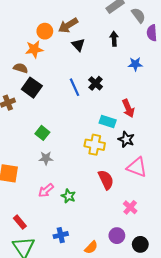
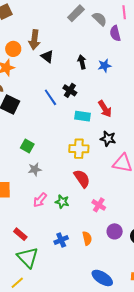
brown arrow: (68, 25) -> (34, 40), turned -42
black arrow: (114, 39) -> (82, 62), moved
cyan rectangle: (108, 122) -> (83, 116), moved
red semicircle: (106, 180) -> (82, 179), moved
pink cross: (130, 207) -> (99, 205), moved
orange semicircle: (91, 247) -> (87, 238), moved, turned -48

